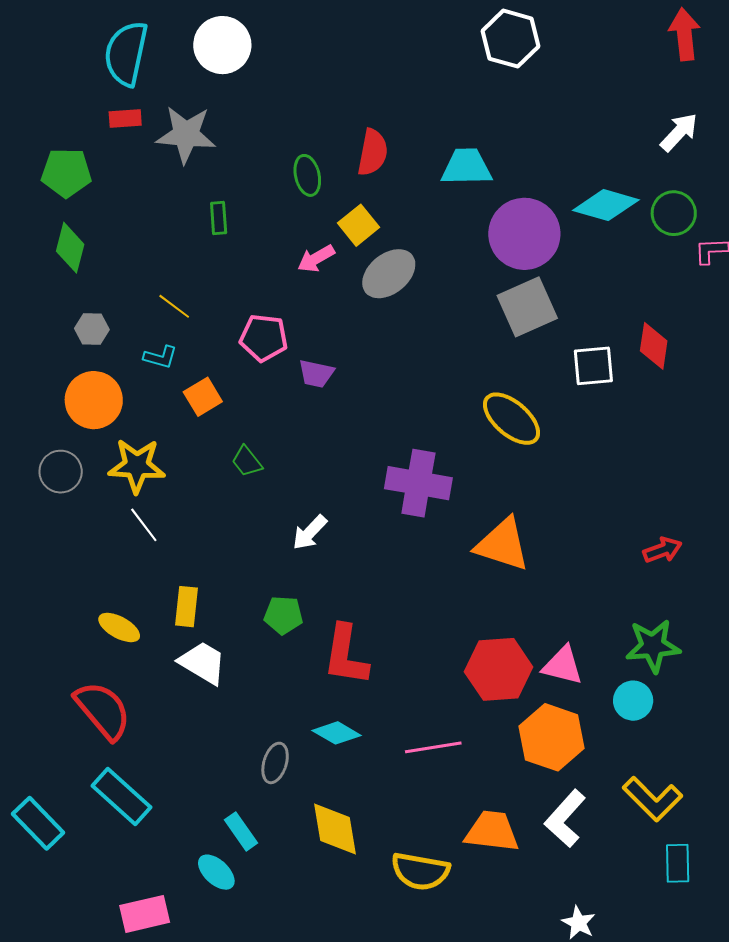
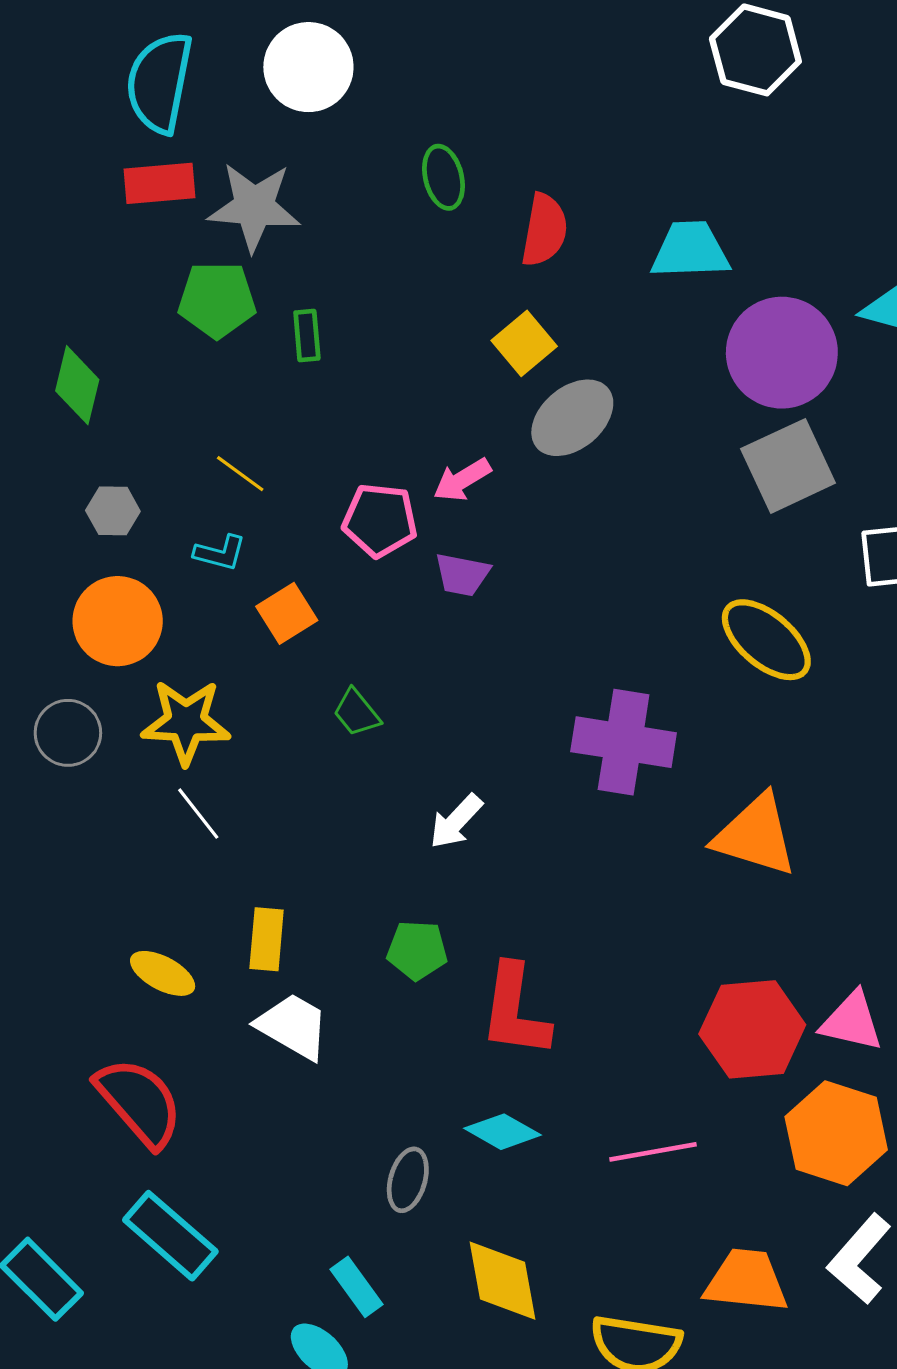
red rectangle: (125, 119) -> (159, 183), size x1.4
green pentagon: (66, 173) -> (217, 300), moved
green ellipse: (307, 175) -> (444, 177), moved
pink arrow: (316, 259) -> (462, 480), moved

